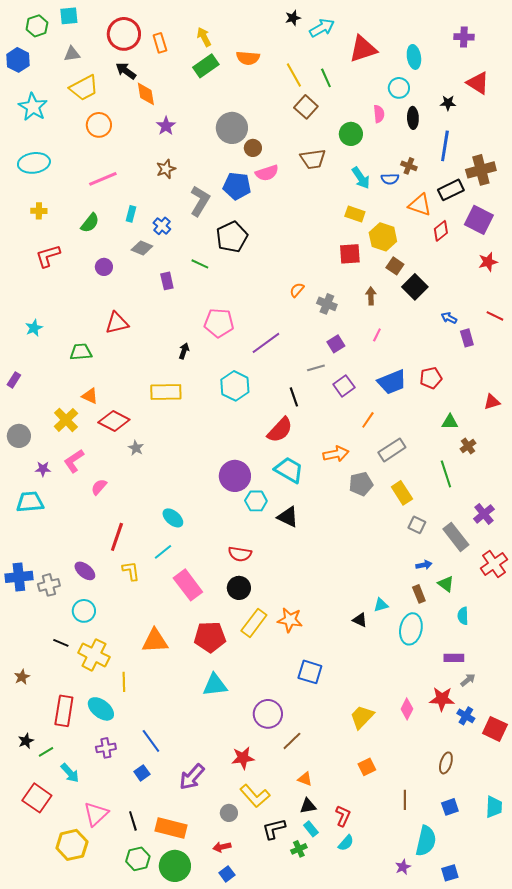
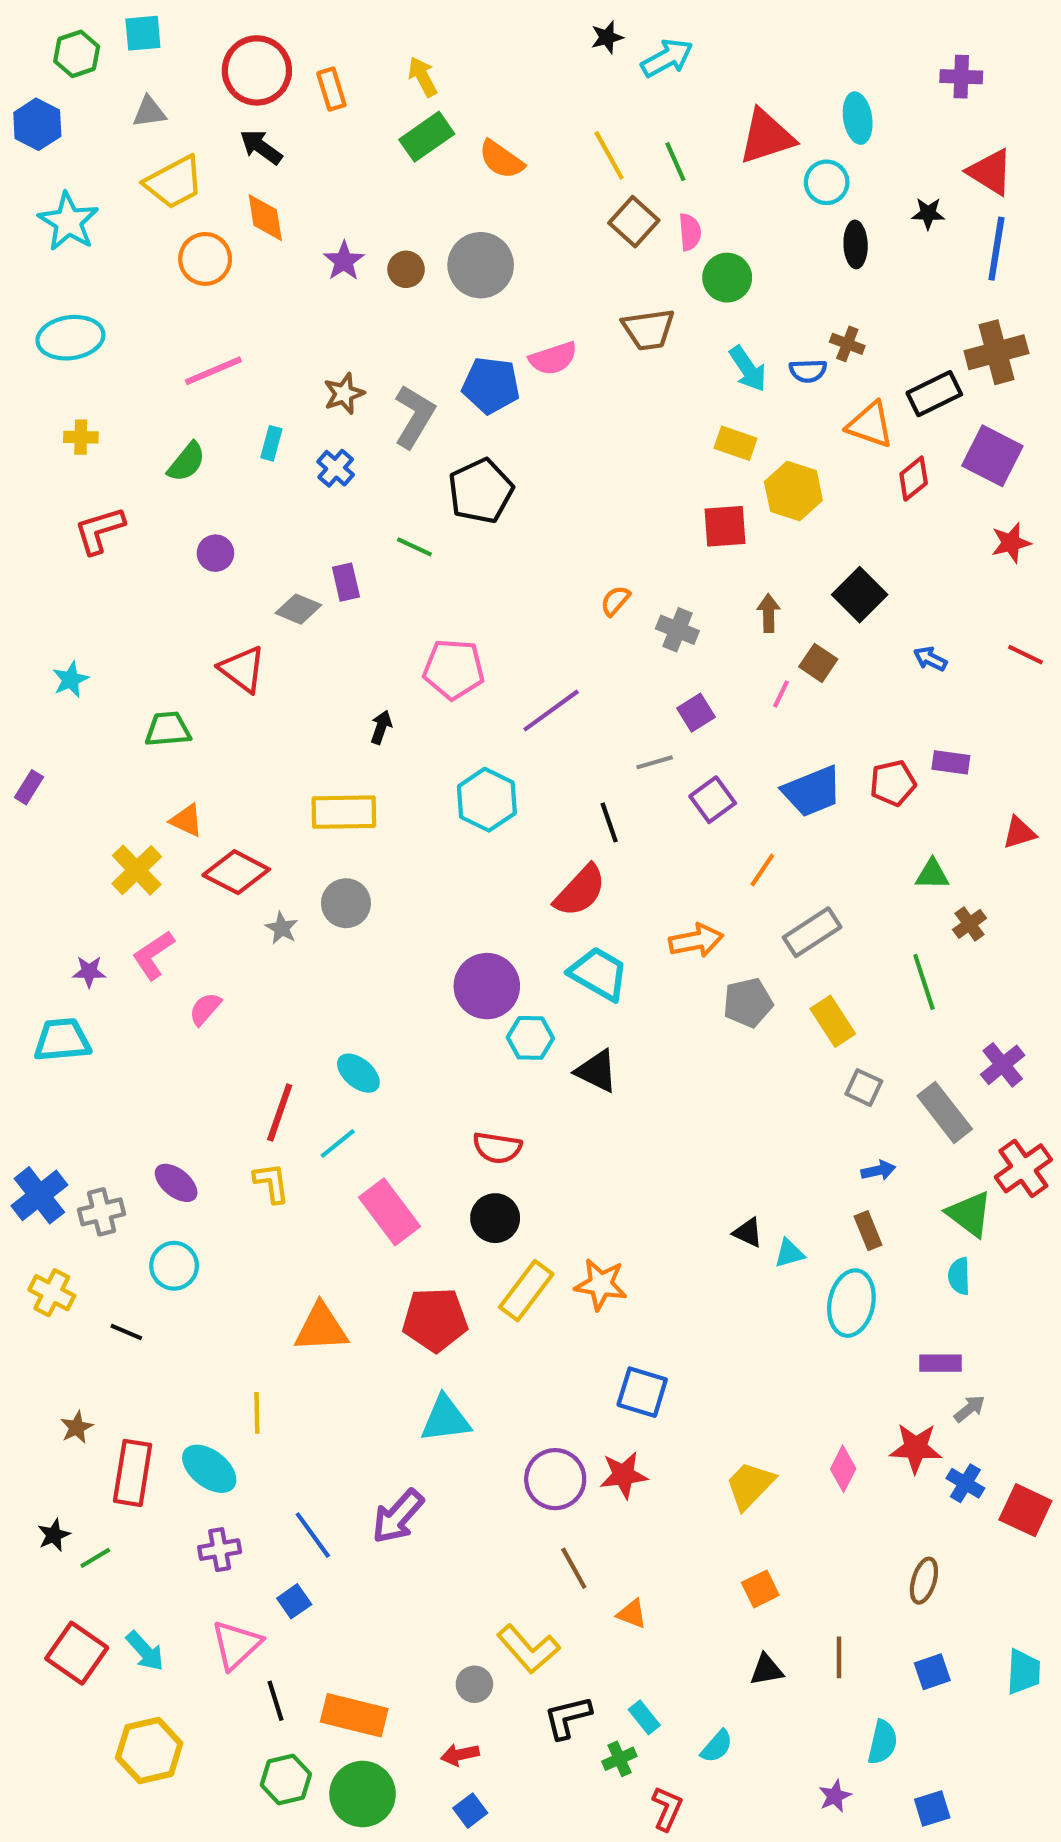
red triangle: (363, 49) -> (766, 137), moved
orange semicircle: (248, 58) -> (501, 160), moved, turned 30
orange diamond: (146, 94) -> (265, 218), moved
pink semicircle: (379, 114) -> (690, 232), moved
blue line: (445, 146) -> (996, 249), moved
brown circle: (253, 148) -> (406, 269), moved
brown star: (166, 169) -> (344, 394), moved
gray diamond: (142, 248) -> (298, 609), moved
brown square: (395, 266) -> (818, 663), moved
red triangle: (117, 323) -> (242, 669), turned 50
purple rectangle: (467, 338) -> (951, 762), moved, turned -66
gray circle: (19, 436) -> (346, 903), moved
red line: (117, 537) -> (280, 1112), moved
blue cross: (19, 577) -> (39, 1195), turned -32
green triangle: (446, 584) -> (970, 1214), moved, size x1.4
black triangle: (360, 620) -> (748, 1233), moved
yellow cross: (94, 655) -> (52, 1293), moved, size x0.7
brown star: (22, 677) -> (77, 1427), moved
brown line: (292, 741) -> (574, 1568), moved, turned -75
red star: (243, 758) -> (624, 1475), moved
cyan arrow: (70, 773) -> (145, 1651), moved
purple arrow: (192, 777) -> (398, 1516), moved
black triangle: (308, 806) -> (766, 1670), moved
pink triangle: (96, 814) -> (236, 1645), moved
red L-shape: (343, 816) -> (667, 1809), moved
cyan semicircle: (426, 841) -> (883, 1742), size x0.7

